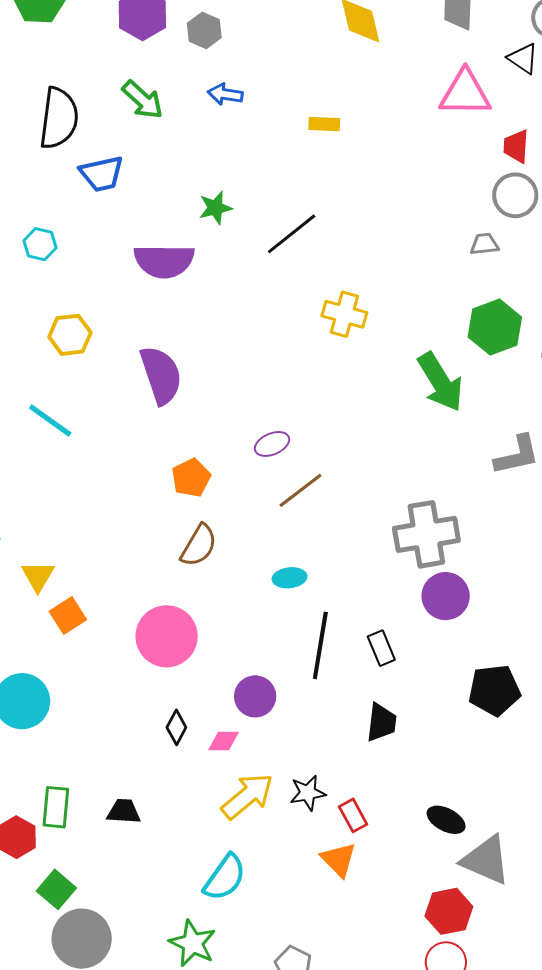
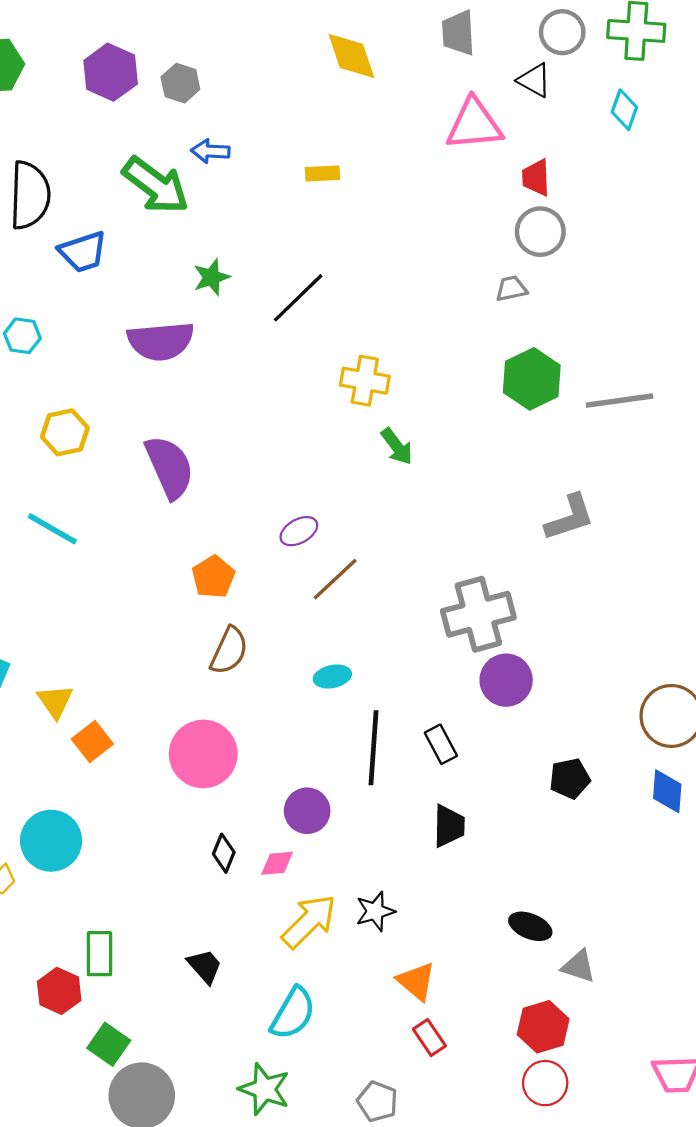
green arrow: (143, 100) -> (156, 185), moved, size x1.4
green arrow: (440, 382) -> (397, 446), moved, size x0.6
black pentagon: (494, 690) -> (570, 779), size x0.7
black trapezoid: (124, 811) -> (205, 966), moved, turned 51
red rectangle: (353, 815) -> (429, 1038), moved
gray triangle: (486, 860) -> (579, 966), size x0.6

